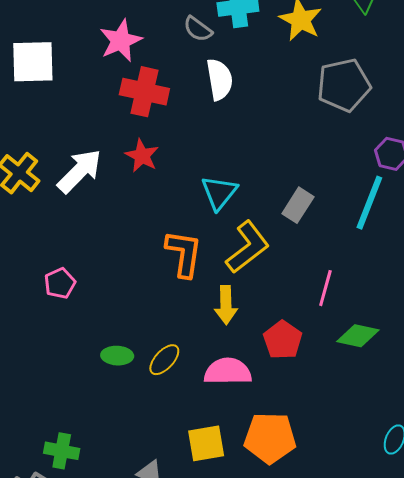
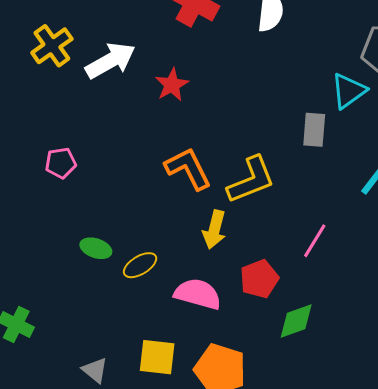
red star: (142, 156) -> (172, 85), moved
cyan triangle: (219, 193) -> (349, 91), moved
gray rectangle: (298, 205) -> (314, 130), moved, turned -44
orange L-shape: (184, 254) -> (188, 169), turned -51
green diamond: (358, 336) -> (296, 321), moved, turned -48

